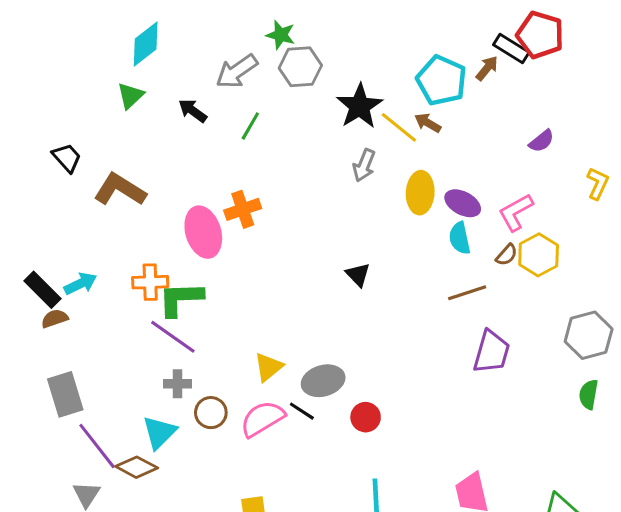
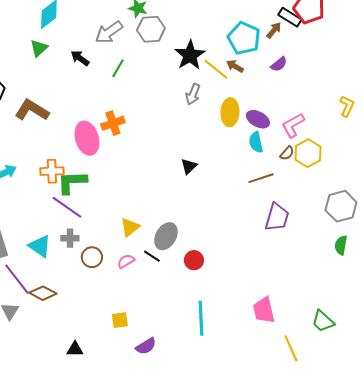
purple semicircle: (542, 141) -> (279, 64), moved
black triangle: (358, 275) -> (189, 166), turned 30
gray ellipse: (323, 381) -> (166, 236), turned -44
pink semicircle: (262, 419) -> (126, 261), size x0.6
cyan triangle: (159, 432) -> (40, 246), moved, turned -40

